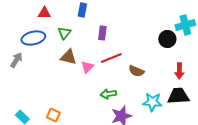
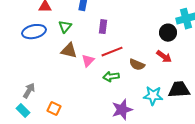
gray arrow: (16, 60) -> (29, 91), moved
red arrow: (179, 71) -> (164, 57), moved, turned -56
green arrow: (108, 94) -> (111, 77), moved

